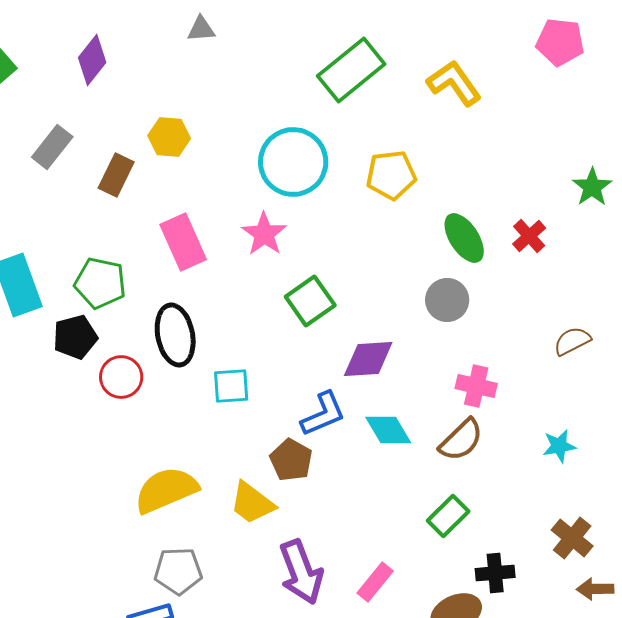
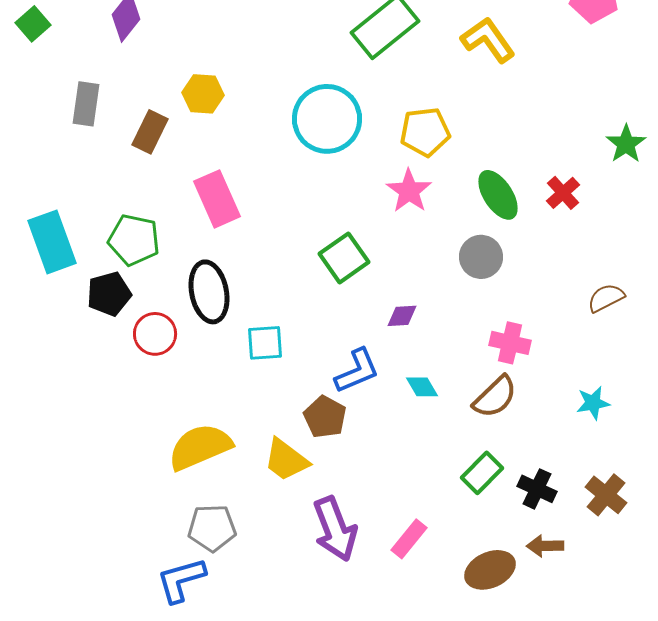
gray rectangle: (52, 147) -> (86, 104), turned -30
pink star: (264, 234) -> (409, 191), moved
purple diamond: (368, 359) -> (402, 316), size x0.6
cyan diamond: (388, 430) -> (422, 387), size x0.7
black cross: (495, 573) -> (537, 489), moved, turned 30
brown arrow: (595, 589) -> (545, 546), moved

